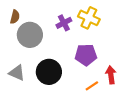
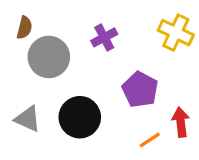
yellow cross: (89, 18) -> (176, 33), moved
purple pentagon: (86, 55) -> (140, 90), turned 30

